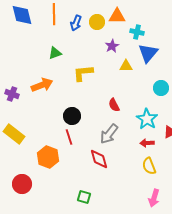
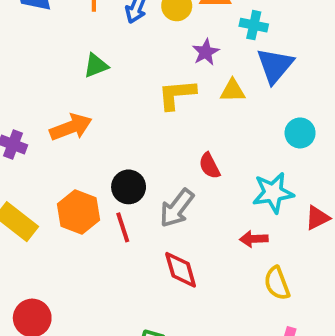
yellow L-shape: (83, 73) -> (177, 94), moved
cyan star: (147, 119) -> (273, 193), turned 30
gray arrow: (109, 134) -> (177, 208), moved
red arrow: (147, 143) -> (254, 239), moved
orange hexagon: (48, 157) -> (78, 212), moved

